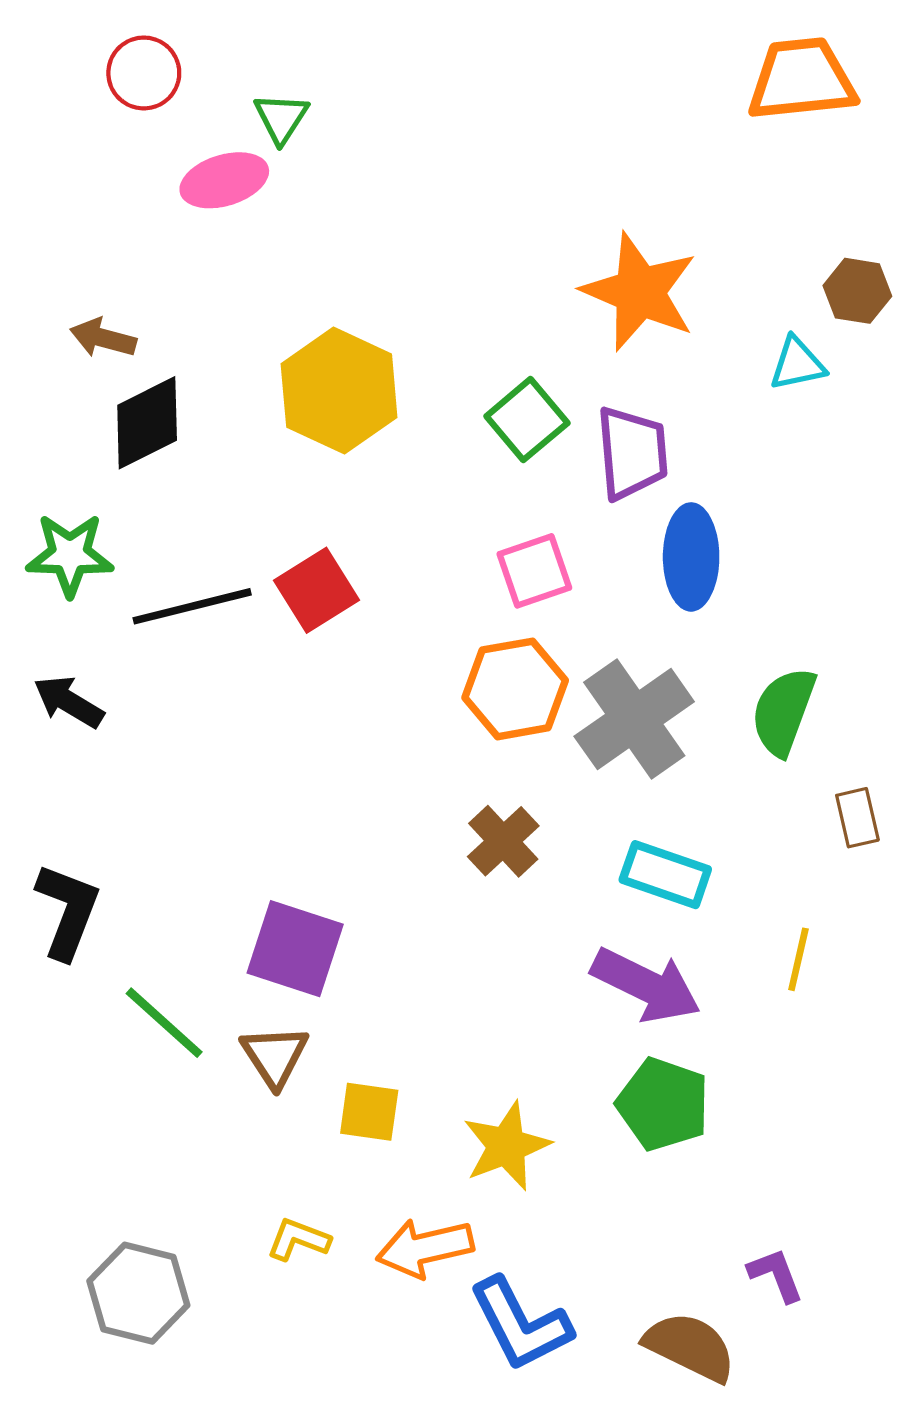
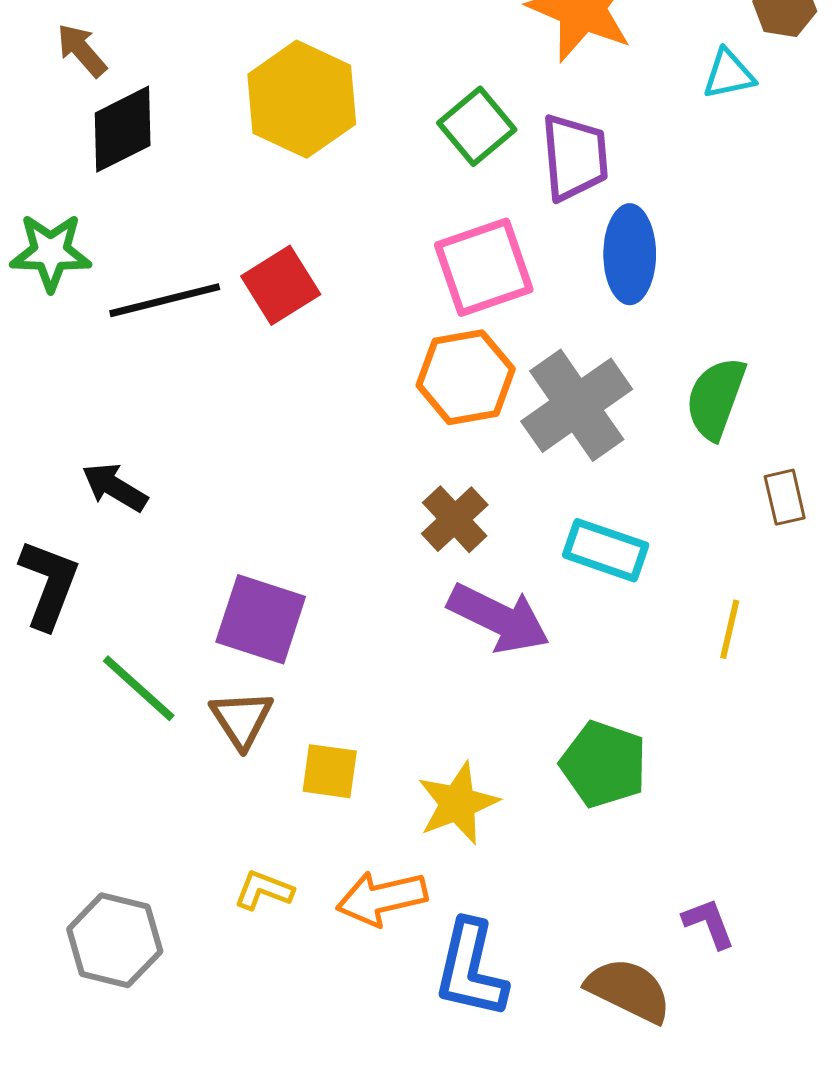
brown arrow: (103, 338) -> (82, 50), turned 34
pink square: (534, 571) -> (484, 267), size x1.4
black arrow: (69, 702) -> (115, 487), moved
purple arrow: (646, 985) -> (499, 618), moved
blue L-shape: (520, 1324) -> (471, 969), turned 40

